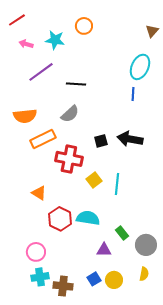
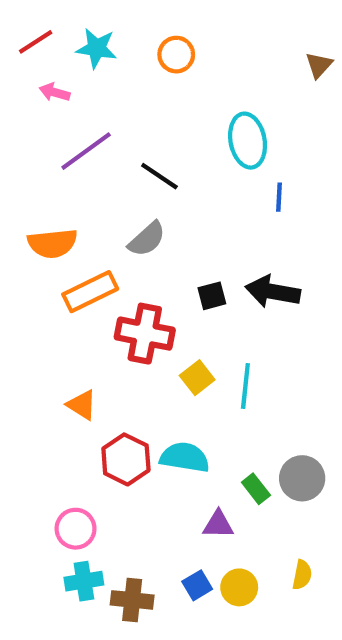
cyan star: (55, 40) -> (97, 48), moved
cyan ellipse: (140, 67) -> (248, 141), moved, turned -35
black line: (76, 84) -> (159, 176), turned 30
gray circle: (146, 245) -> (302, 478), moved

